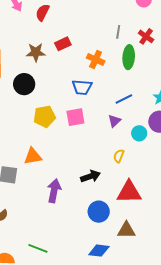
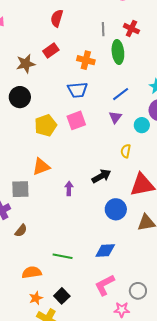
red semicircle: (42, 12) -> (57, 18), moved
purple arrow: (54, 191) -> (69, 188), moved, size x0.6
blue diamond: (99, 251) -> (105, 251), moved

